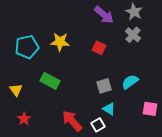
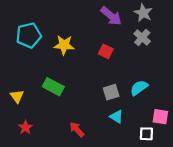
cyan pentagon: (27, 47) -> (29, 35), moved
red arrow: (72, 121) -> (77, 130), size x0.7
white square: (98, 125) -> (146, 134), moved, turned 32

